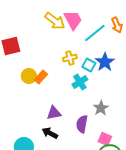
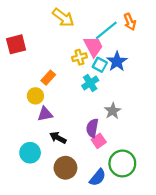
pink trapezoid: (73, 20) -> (93, 46), moved
yellow circle: (29, 76) -> (35, 96), moved
purple triangle: (54, 113) -> (45, 114), moved
pink square: (105, 139) -> (99, 141), moved, turned 32

